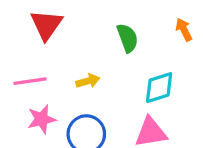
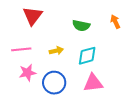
green semicircle: (128, 38) -> (81, 25), turned 120
cyan diamond: (159, 88) -> (87, 56), moved

